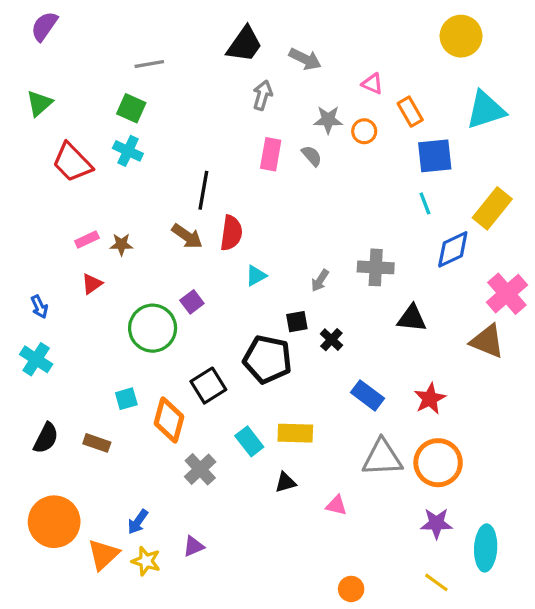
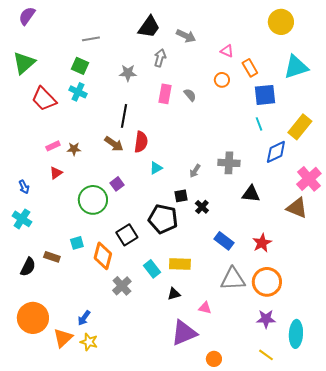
green triangle: (39, 103) -> (24, 63), size x1.4
gray star: (328, 120) -> (128, 73), moved
brown rectangle: (97, 443) -> (52, 257), moved
purple triangle: (194, 546) -> (184, 333), moved, size x2.0

